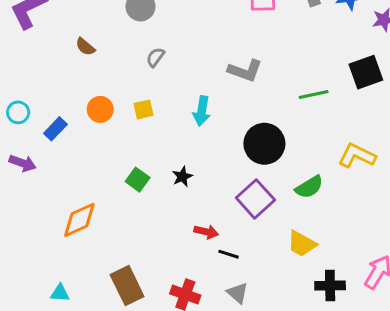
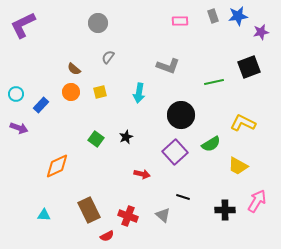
brown semicircle: (85, 47) -> (74, 69), moved
yellow trapezoid: (302, 244) -> (238, 166), moved
black line: (229, 254) -> (183, 197), moved

